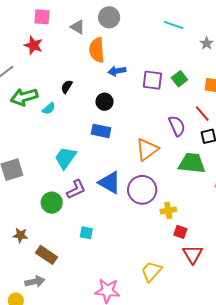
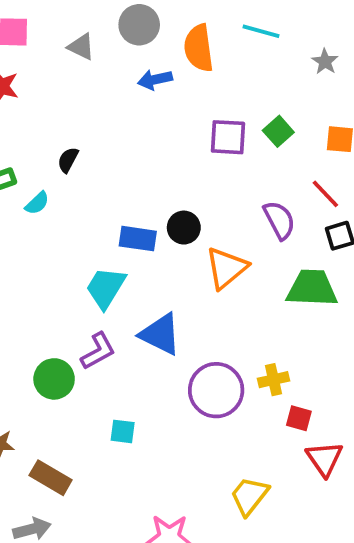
orange semicircle: (97, 50) -> (199, 48), moved
blue arrow: (117, 71) -> (155, 80), moved
black circle: (105, 102) -> (184, 228), moved
cyan trapezoid: (65, 158) -> (106, 288), moved
purple circle: (142, 190) -> (216, 390), moved

